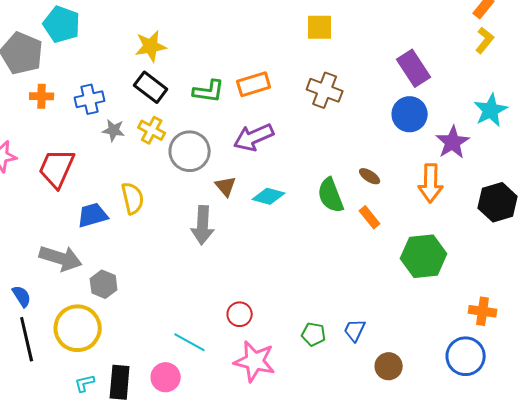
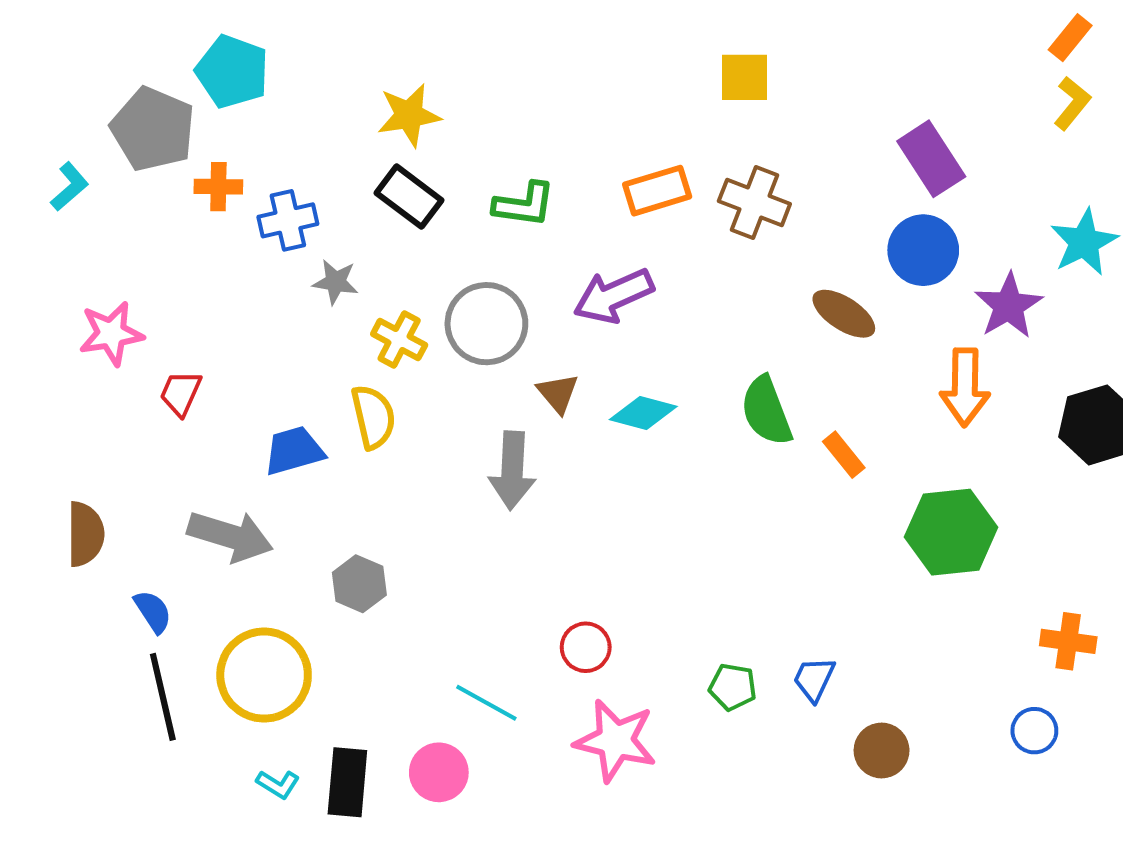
orange rectangle: (254, 84) -> (657, 191), moved
orange cross: (42, 96) -> (218, 187), moved
yellow cross: (152, 130) -> (399, 340), moved
red trapezoid: (57, 168) -> (181, 393), moved, size x0.6
brown ellipse: (370, 176) -> (844, 314), moved, size x1.5
gray hexagon: (104, 284) -> (359, 584), moved
blue circle: (466, 356) -> (1034, 731), size x0.6
cyan L-shape: (85, 383) -> (278, 784), turned -135

